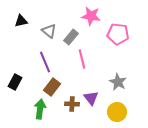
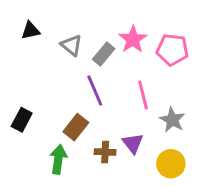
pink star: (91, 16) -> (133, 39), moved, turned 30
pink line: (82, 59) -> (143, 95), moved
purple line: (45, 62) -> (95, 91), moved

